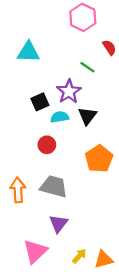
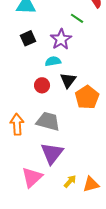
black square: (40, 102) -> (28, 38), moved
black triangle: (87, 116) -> (68, 80), moved
purple triangle: (58, 224) -> (52, 153), size x1.4

